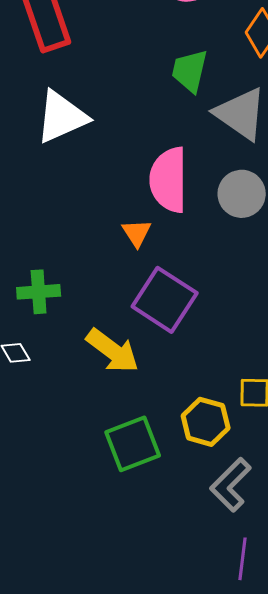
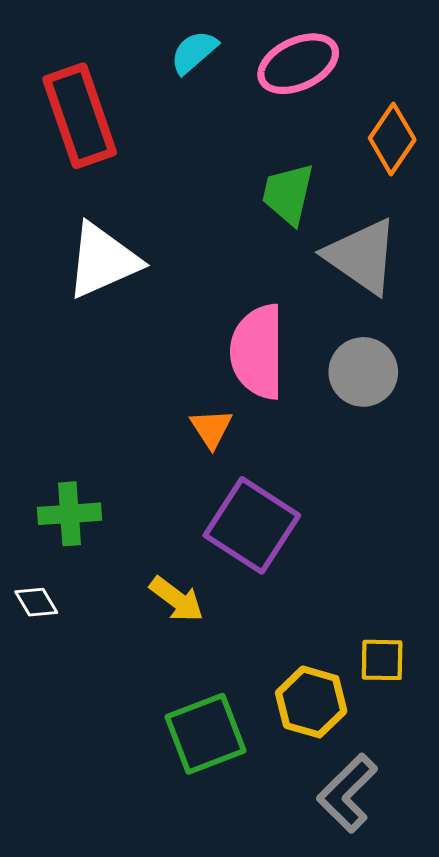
yellow arrow: (113, 351) -> (177, 599), size x0.7

